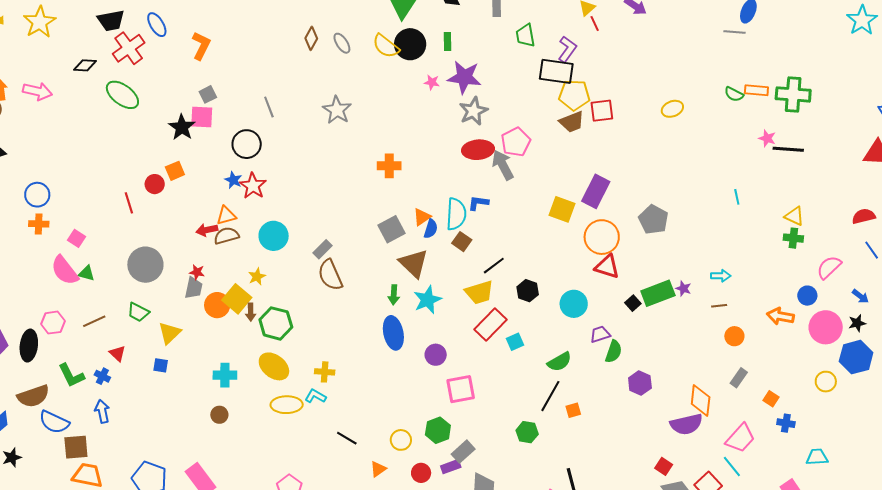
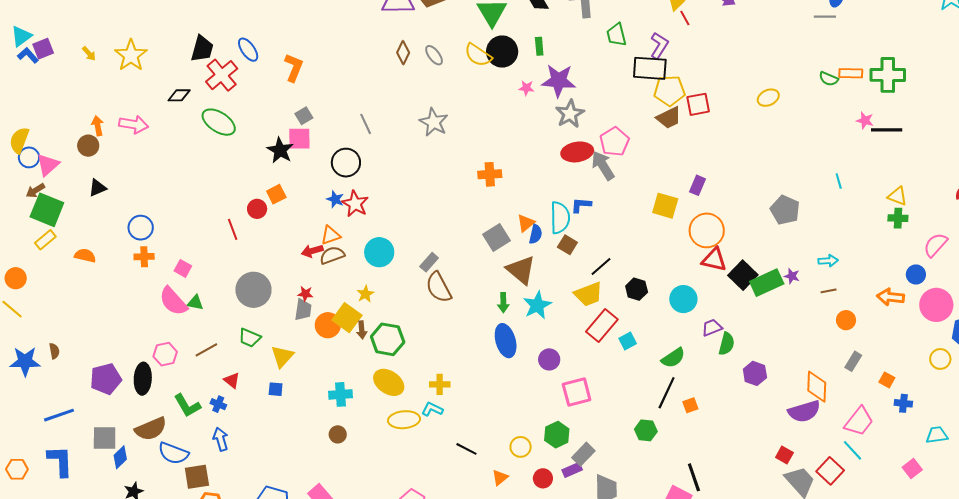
black trapezoid: (111, 21) -> (202, 49), turned -60
purple rectangle: (596, 191) -> (698, 185), size x0.6
gray pentagon: (653, 220) -> (785, 210), moved
black square: (633, 303) -> (743, 275), moved, size x1.8

